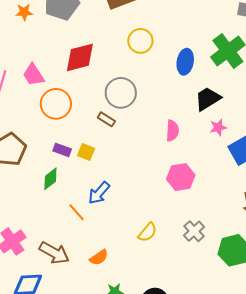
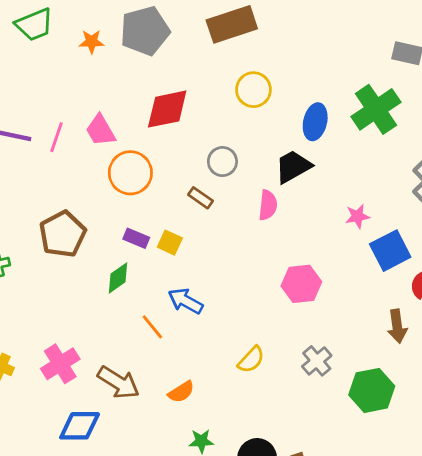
gray circle: (121, 93) -> (222, 162), size x0.7
black trapezoid: (208, 99) -> (293, 167), moved
pink semicircle: (172, 131) -> (268, 205), moved
blue arrow: (99, 193) -> (185, 301), turned 75

